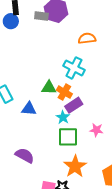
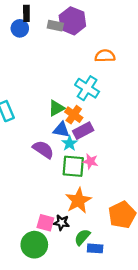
green triangle: (49, 88) -> (56, 108), turned -35
blue triangle: (29, 109) -> (61, 130), moved
pink star: (96, 130) -> (90, 161), moved
purple semicircle: (25, 155) -> (43, 149), moved

